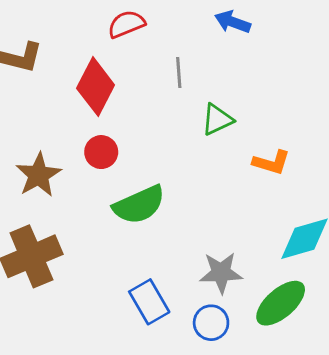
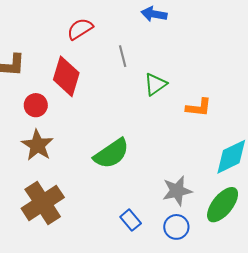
red circle: (101, 152) -> (36, 105), moved
blue rectangle: (149, 302) -> (131, 220), size x0.7

